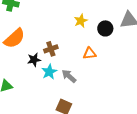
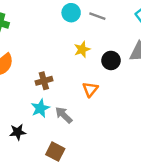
orange triangle: (90, 53) -> (90, 89), turned -48
black star: (34, 60) -> (18, 132), moved

